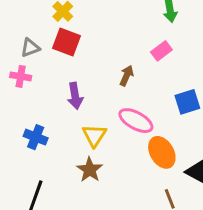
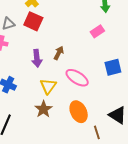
brown arrow: (127, 76) -> (59, 53), moved
orange ellipse: (162, 152) -> (79, 112), moved

